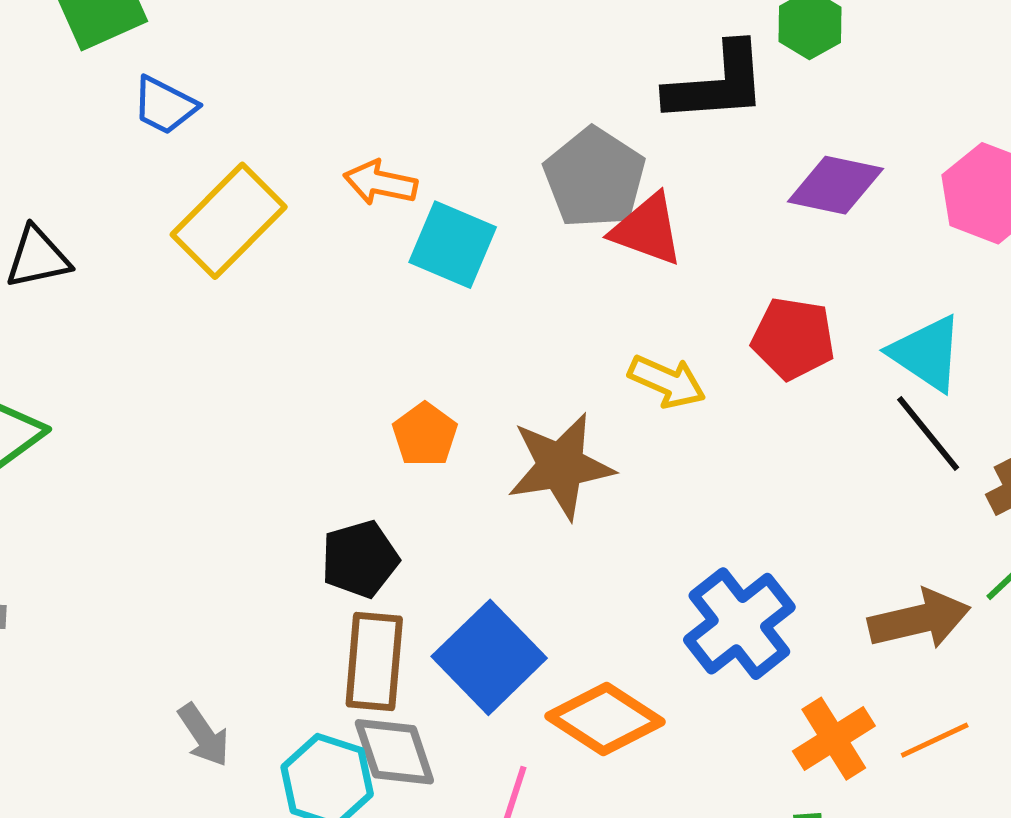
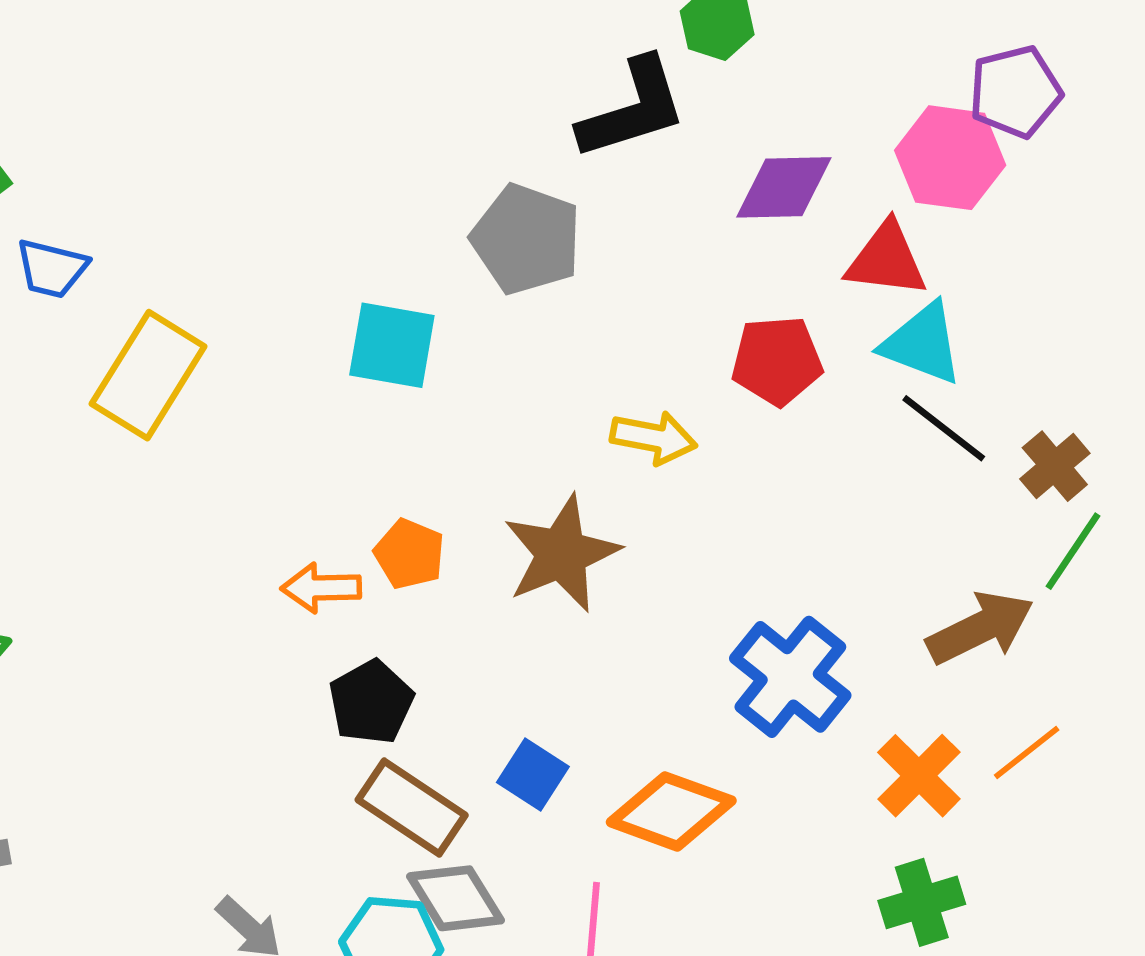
orange arrow: (380, 183) -> (321, 588), moved
red triangle: (647, 230) -> (887, 260), moved
blue square: (489, 657) -> (533, 775), size x0.6
brown rectangle: (374, 662) -> (412, 807), turned -48

